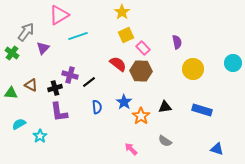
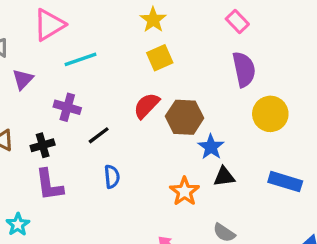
purple semicircle: (177, 42) -> (244, 69), size x1.5
pink rectangle: (143, 48) -> (237, 21), moved
red semicircle: (118, 64) -> (147, 106), turned -84
purple cross: (70, 75) -> (67, 107), moved
blue star: (124, 102) -> (211, 147), moved

